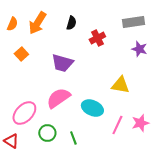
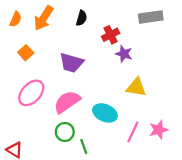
purple star: (139, 49) -> (124, 54), moved
pink ellipse: (24, 113) -> (31, 93), moved
green circle: (47, 133) -> (65, 132), moved

